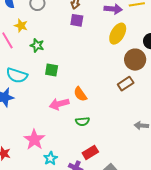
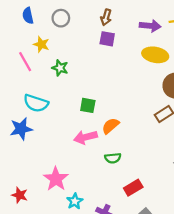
yellow ellipse: (118, 34) -> (155, 55), turned 70
green square: (52, 70) -> (88, 105), moved
orange semicircle: (80, 94) -> (110, 126), turned 84
red rectangle: (90, 152) -> (133, 188), moved

